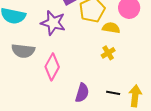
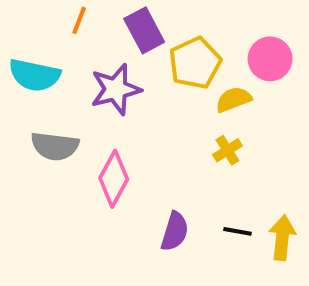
purple star: (53, 23) -> (116, 89), turned -30
yellow semicircle: (111, 28) -> (234, 99), turned -30

